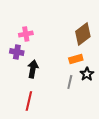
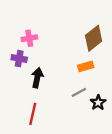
black star: (87, 74) -> (98, 103), moved
gray line: (70, 82) -> (79, 92), turned 48

